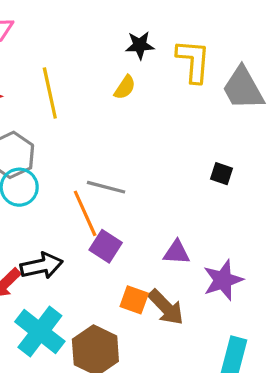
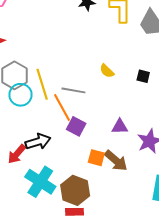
yellow semicircle: (125, 87) -> (107, 71), moved, turned 105
yellow line: (50, 93) -> (42, 84), moved

